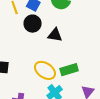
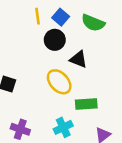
yellow ellipse: (45, 70) -> (59, 82), moved

